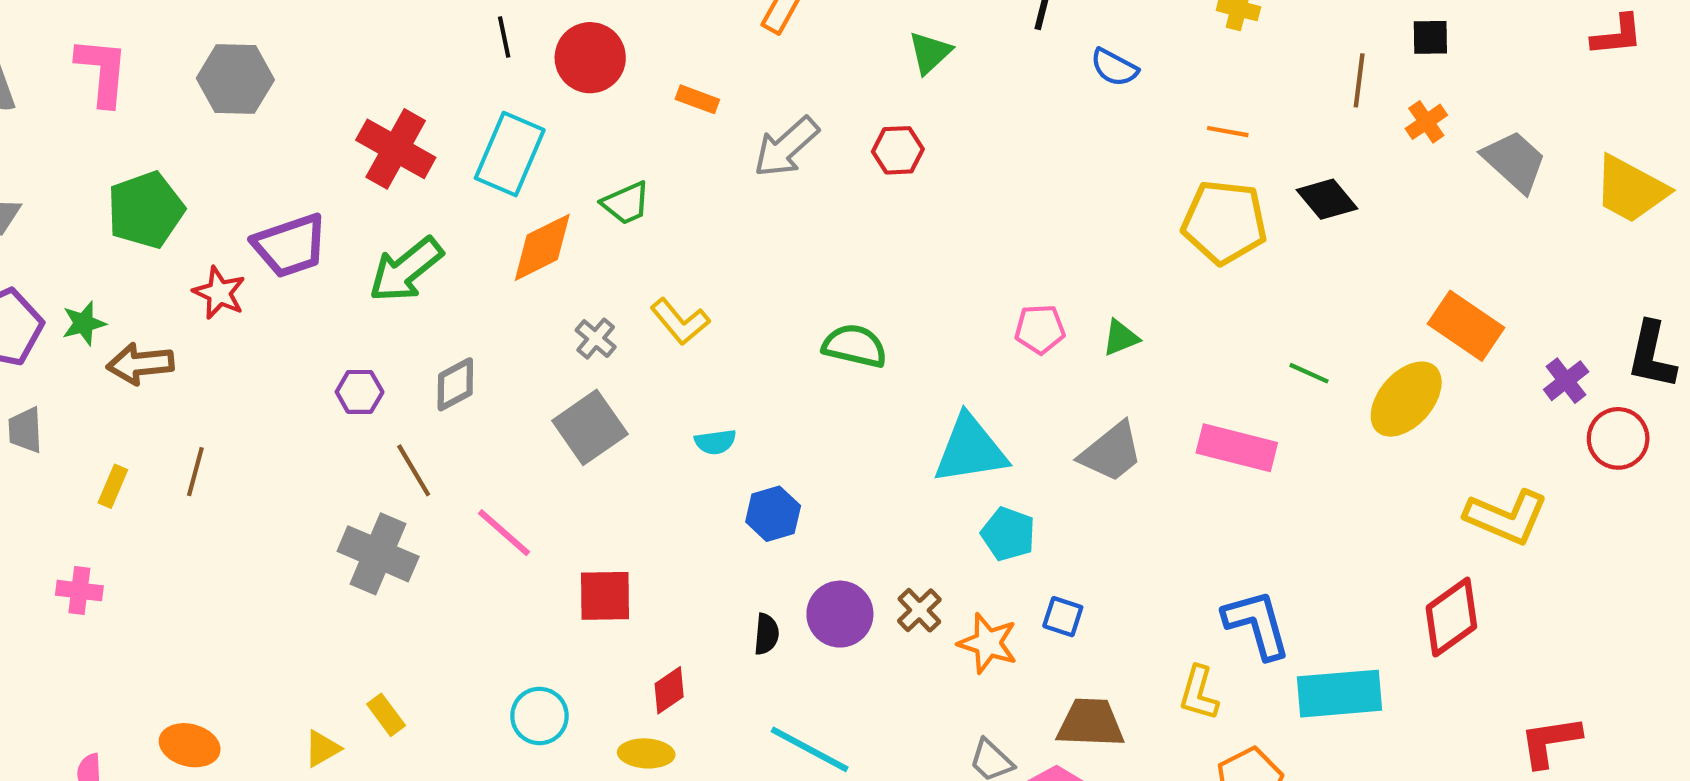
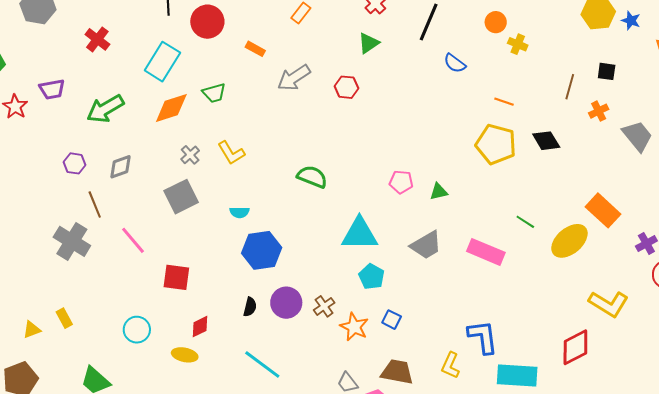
red cross: (396, 149) -> (97, 39), moved, size x0.7
purple trapezoid: (290, 246) -> (52, 89), size x0.7
blue hexagon: (773, 514) -> (262, 250), size x1.5

